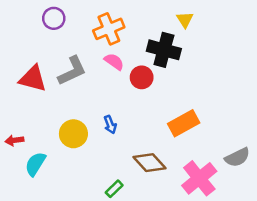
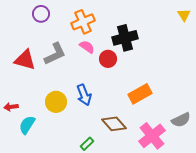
yellow triangle: (185, 20) -> (184, 15), moved
black cross: (164, 50) -> (125, 38), turned -30
blue arrow: (110, 125) -> (84, 95), size x1.5

